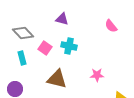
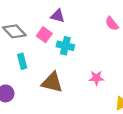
pink square: (45, 48) -> (44, 35), moved
cyan rectangle: (22, 58) -> (22, 61), moved

